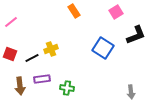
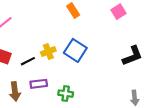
black L-shape: (136, 35) -> (132, 56), moved
blue square: (103, 48) -> (75, 50), moved

